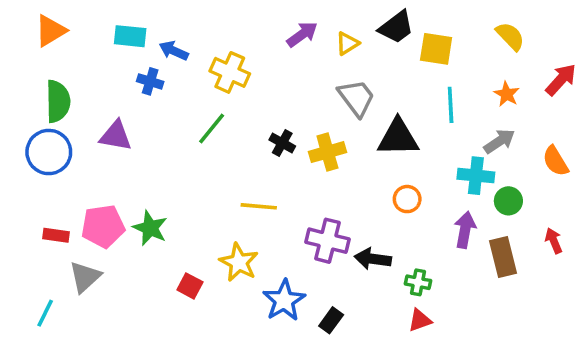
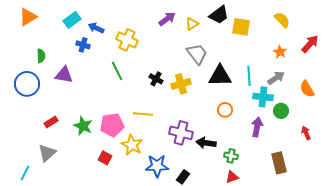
cyan rectangle: (130, 36) -> (72, 20), turned -42
green semicircle: (58, 101) -> (41, 56), moved, size x0.6
cyan line: (451, 105) -> (249, 76), moved
green line: (212, 128) -> (117, 71), turned -66
pink pentagon: (103, 226) -> (112, 125), moved
red rectangle: (56, 235) -> (51, 122), moved, turned -40
brown rectangle: (503, 257) -> (279, 163), moved
blue star: (284, 300) -> (157, 166), turned 30

